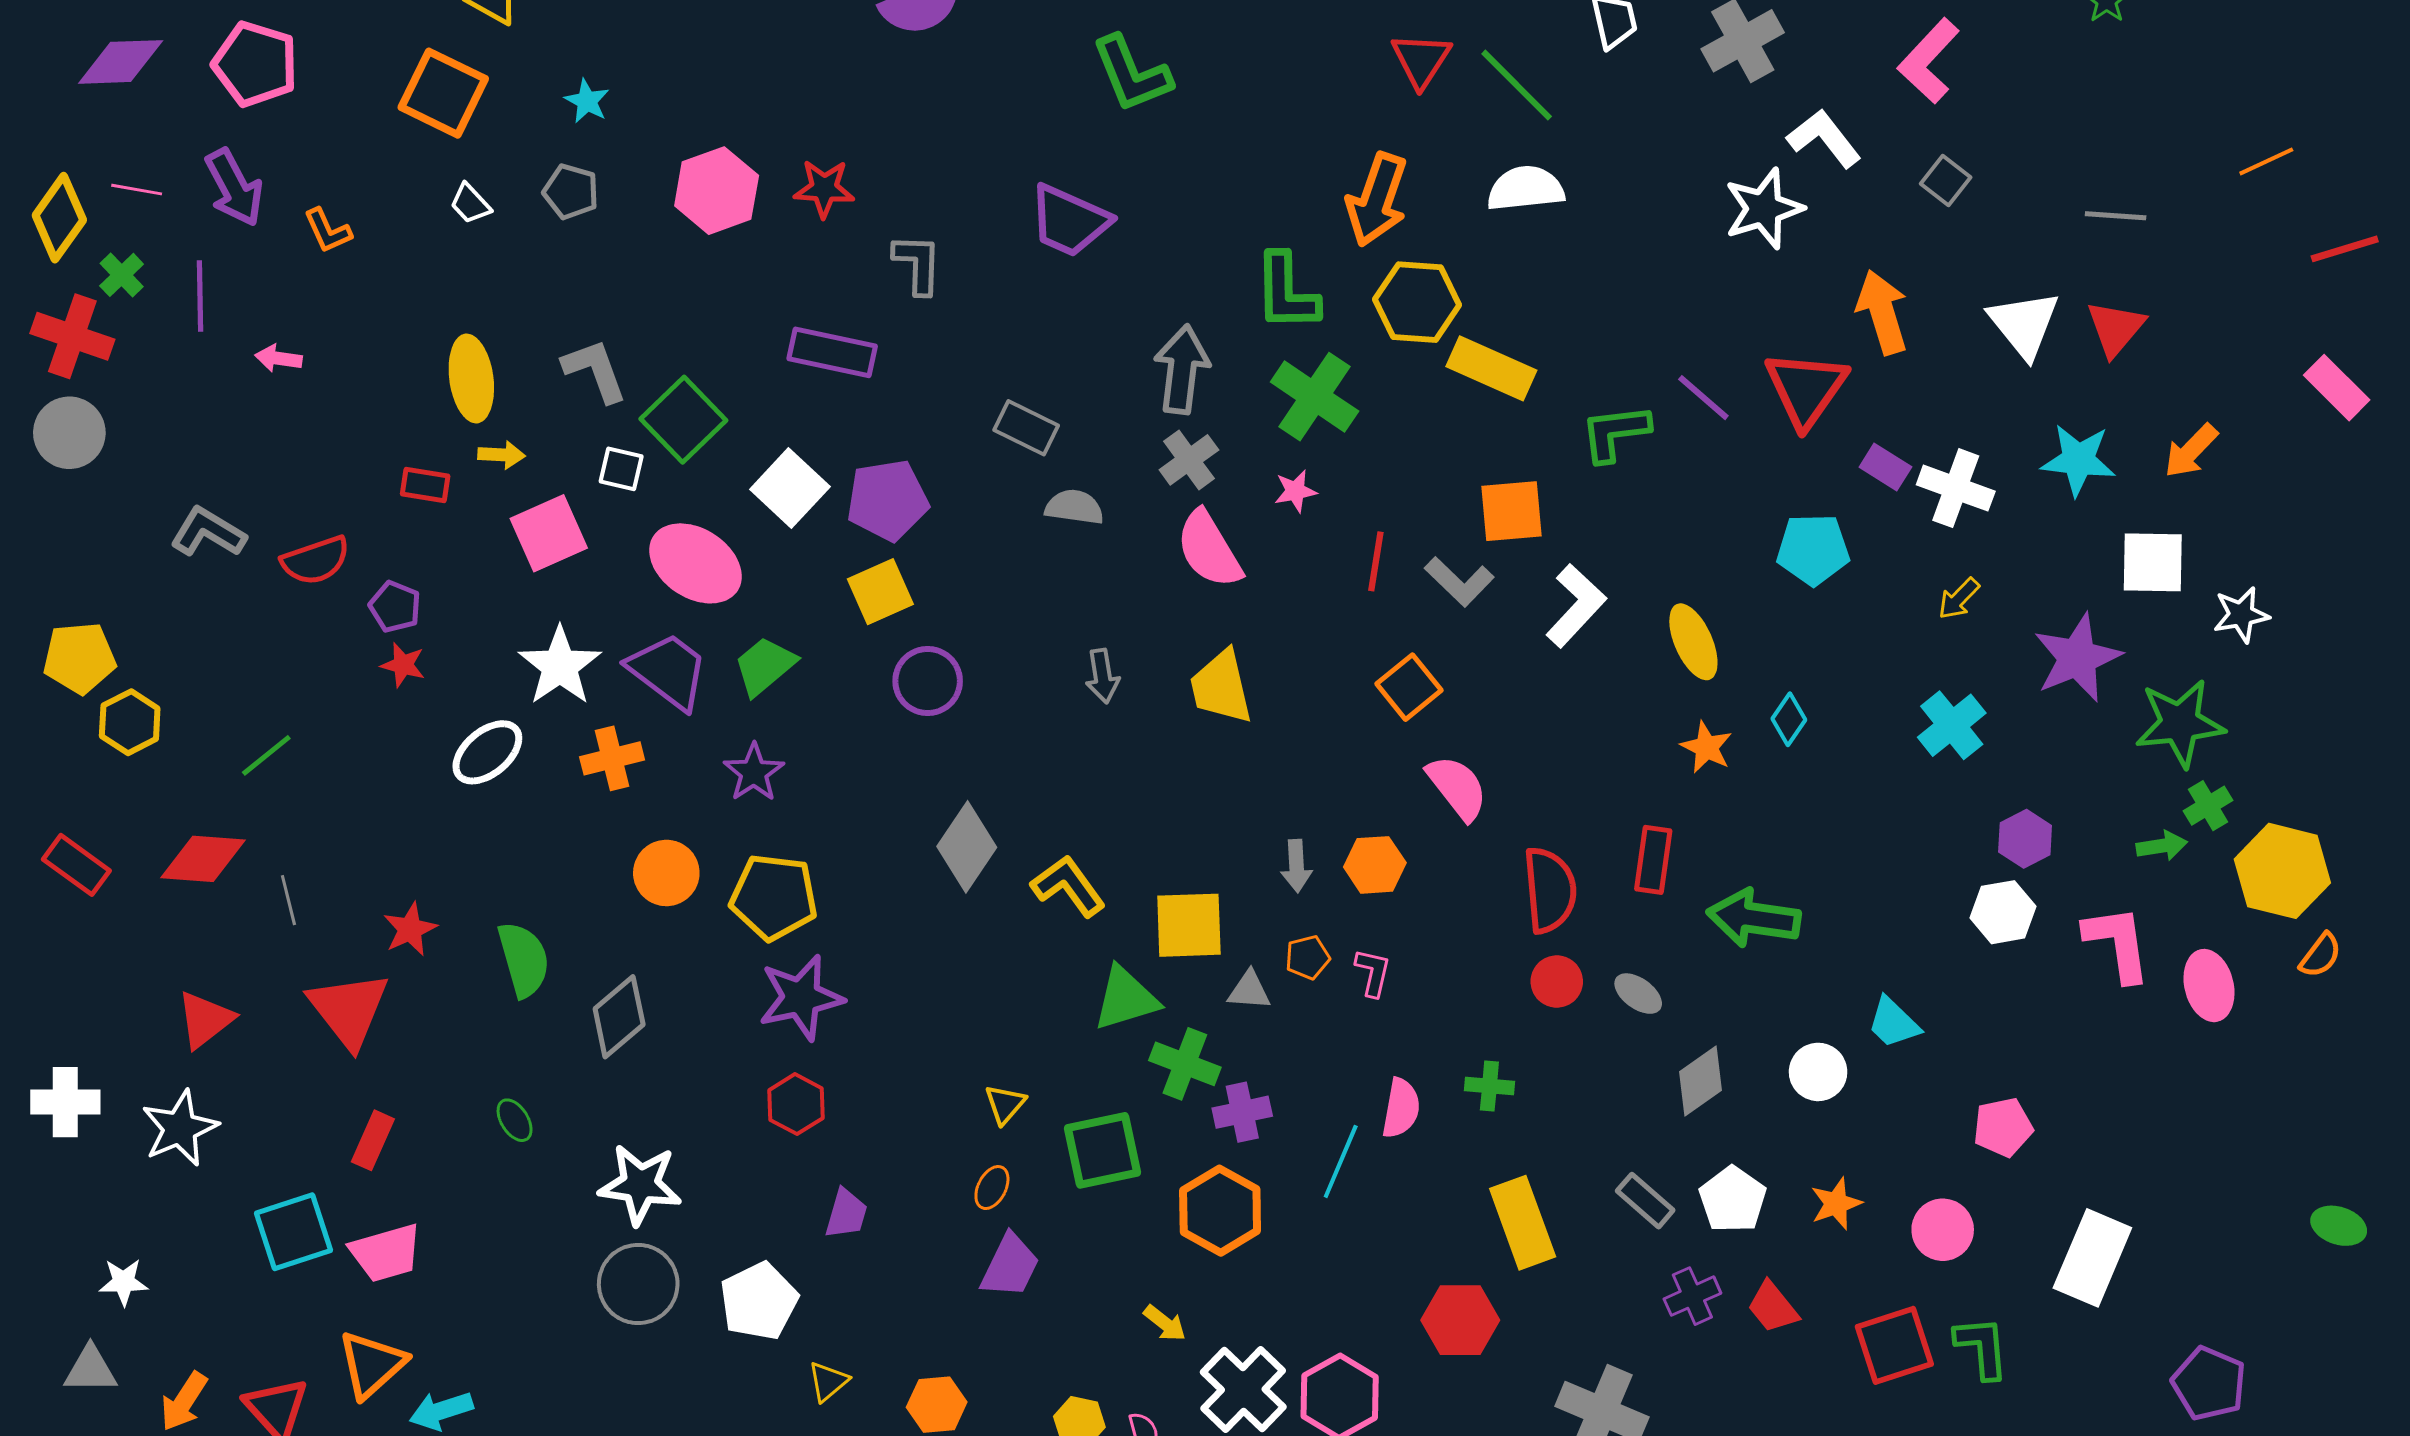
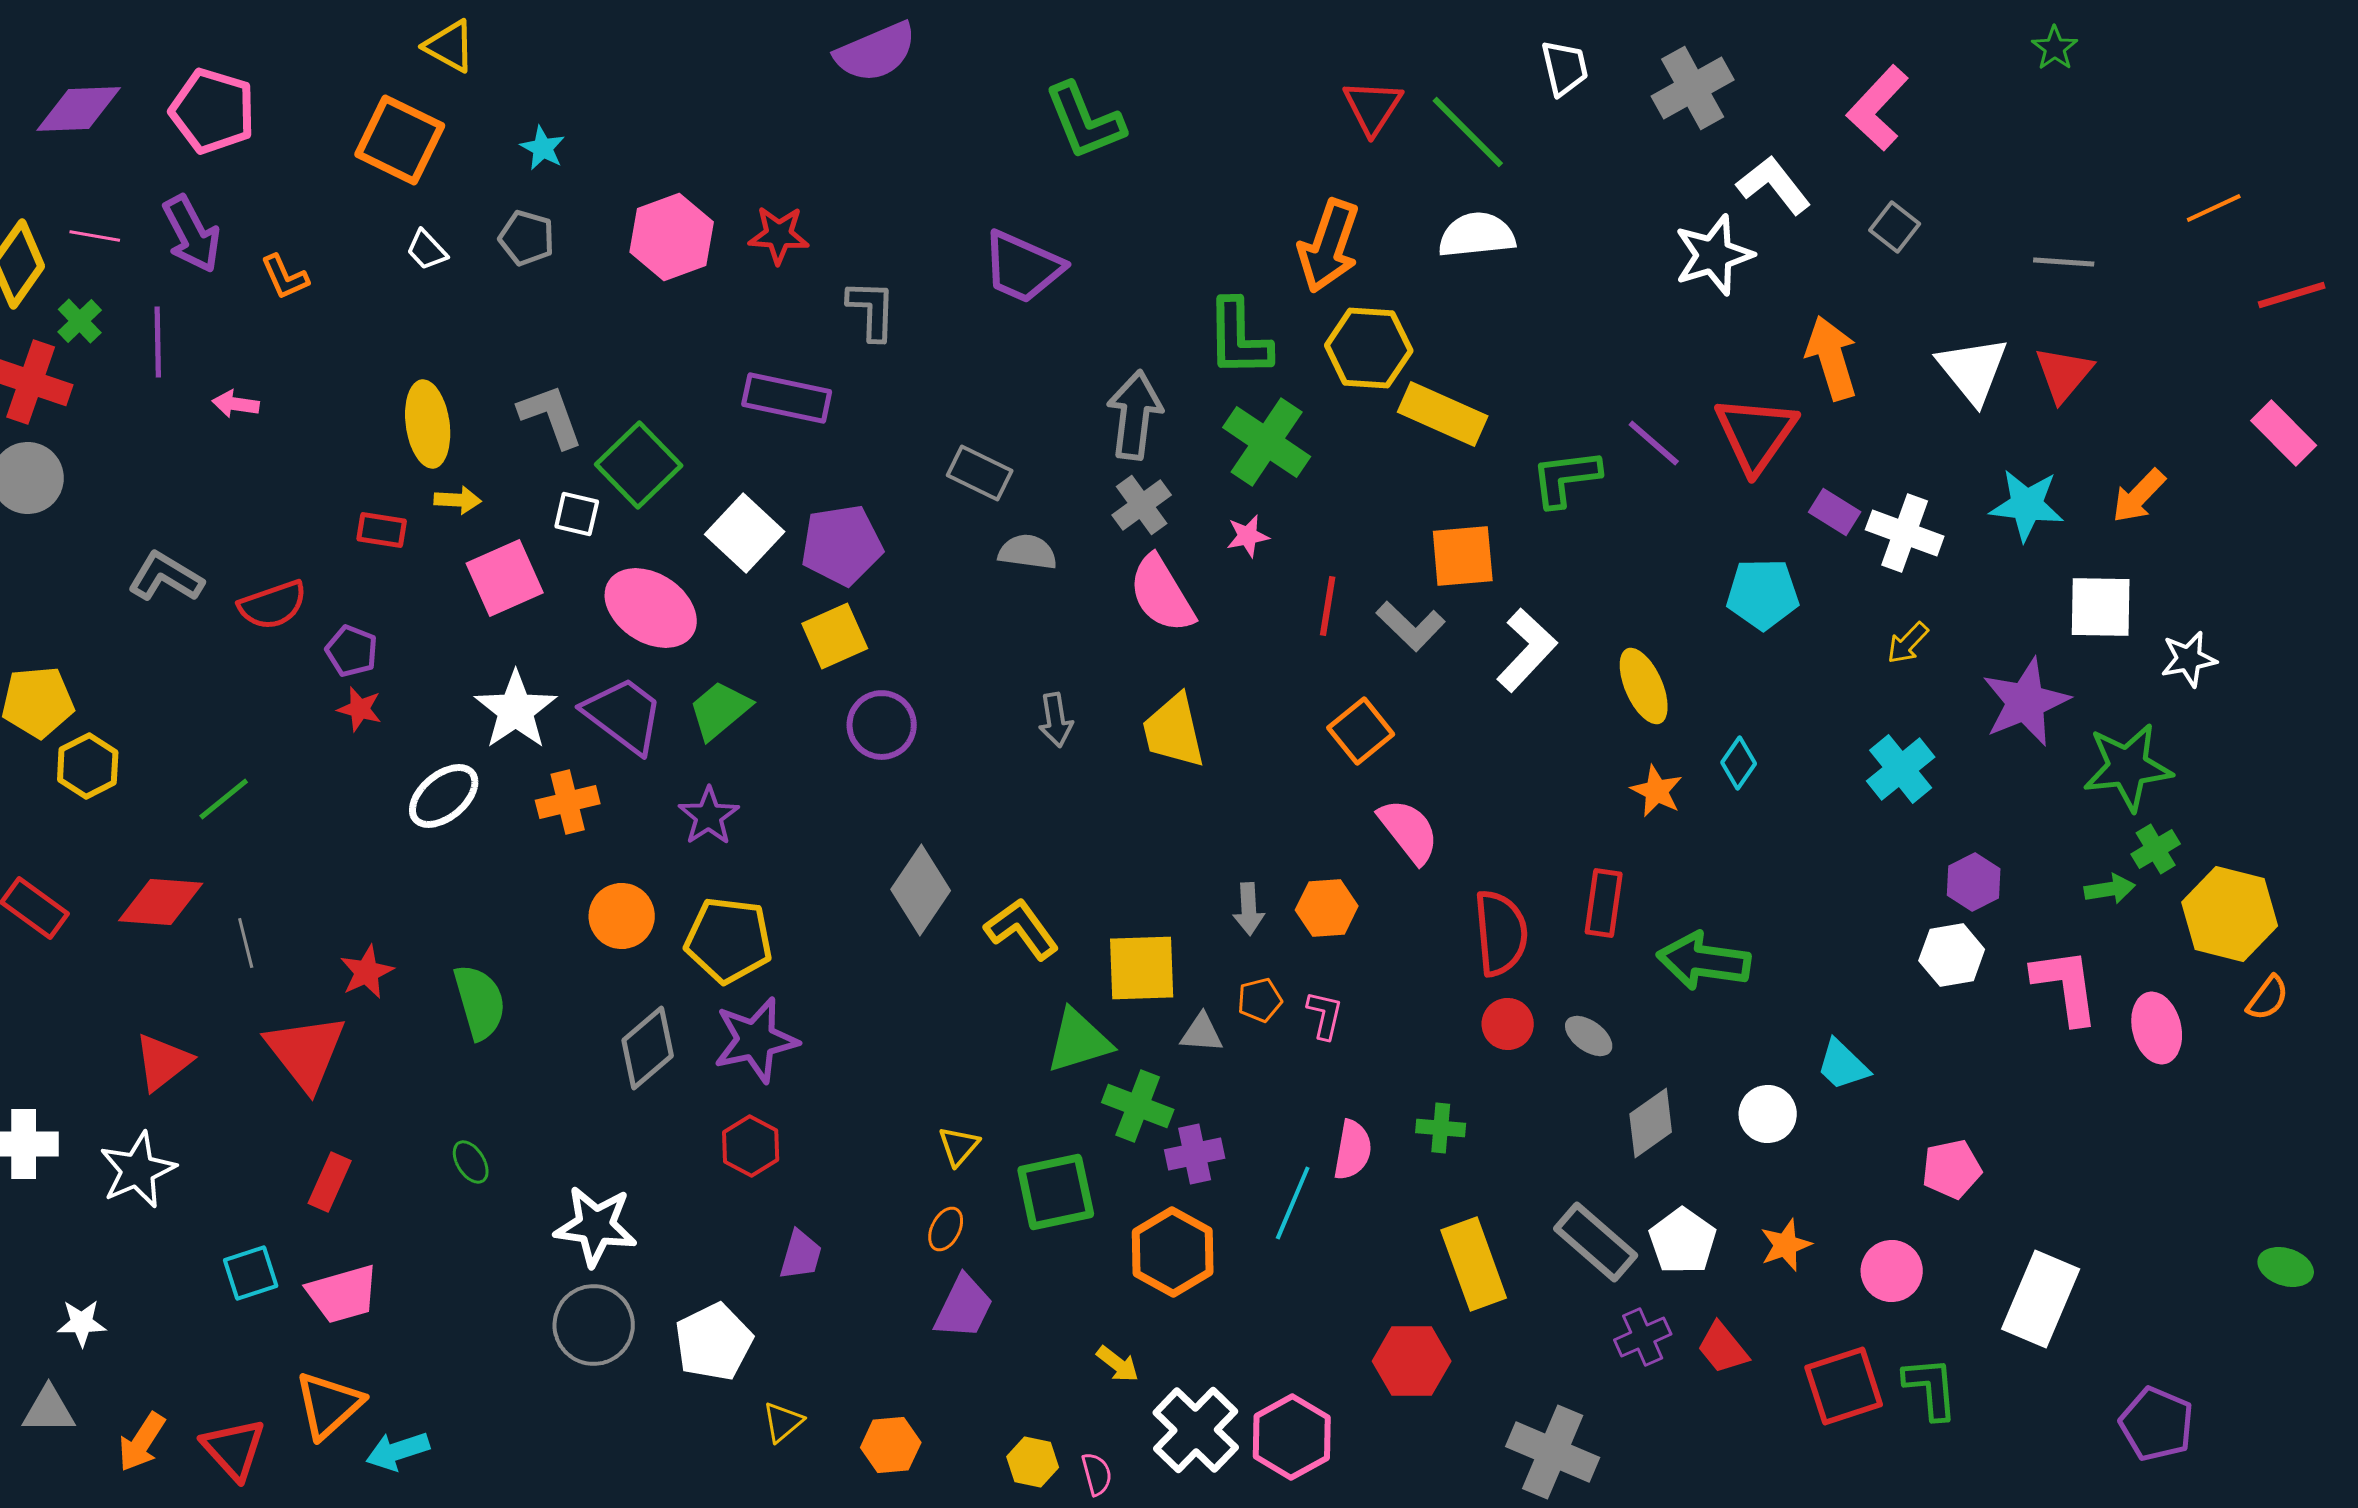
gray diamond: (619, 1017) -> (648, 1048), moved
gray rectangle: (1645, 1201) -> (1596, 1242), size x1.4
cyan square: (293, 1232) -> (251, 1273), size x0.7

